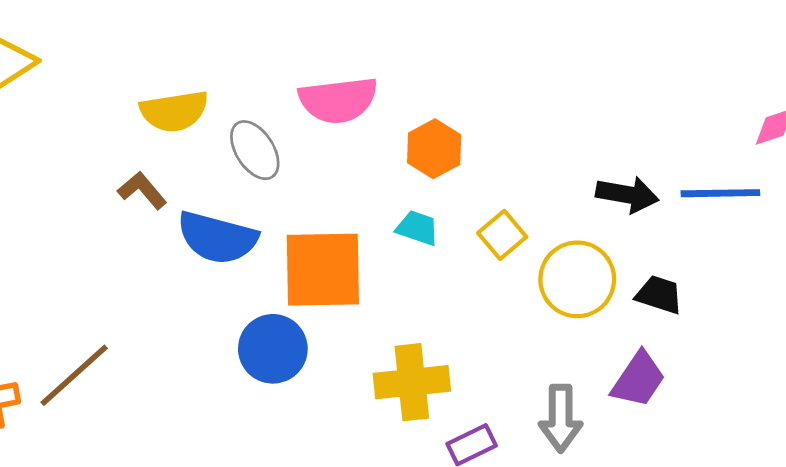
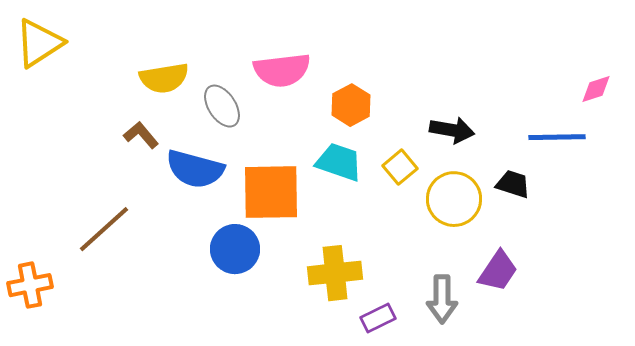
black arrow: (627, 195) -> (452, 130), moved
cyan trapezoid: (417, 228) -> (339, 162), size x1.5
black trapezoid: (659, 295) -> (513, 184), moved
brown line: (74, 375) -> (104, 229), moved

